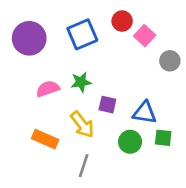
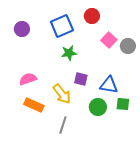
pink square: (145, 36) -> (109, 40), moved
purple circle: (29, 38) -> (22, 29), size x0.6
green star: (81, 82) -> (69, 53), moved
pink semicircle: (48, 89) -> (28, 79), moved

